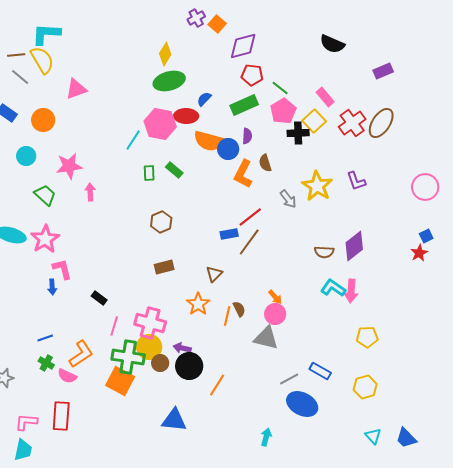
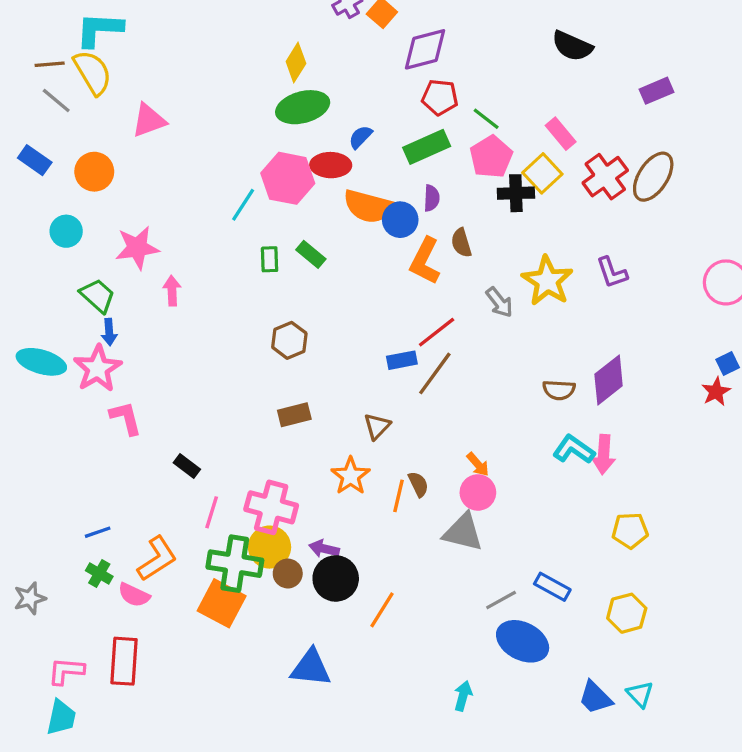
blue arrow: (52, 287) -> (109, 332), moved
blue trapezoid: (406, 438) -> (595, 698), moved

